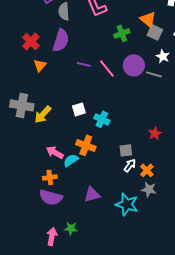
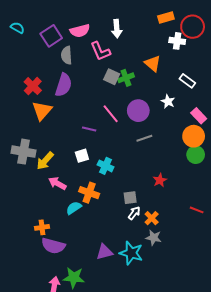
gray square: (155, 32) -> (112, 77), moved
purple line: (84, 64) -> (89, 129), moved
orange triangle: (40, 65) -> (42, 111), size x1.5
gray line: (154, 74) -> (144, 138), moved, turned -35
pink arrow: (55, 152) -> (57, 183), moved
orange cross: (50, 177) -> (42, 227), moved
purple triangle: (92, 194) -> (104, 252), moved
green star: (71, 228) -> (74, 278), size x1.5

